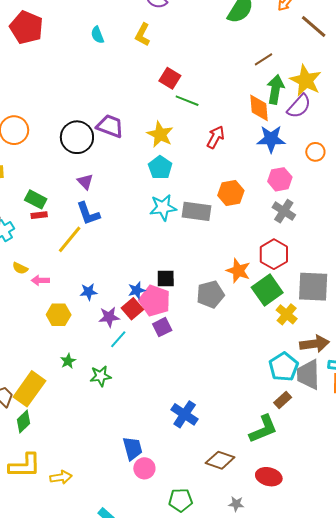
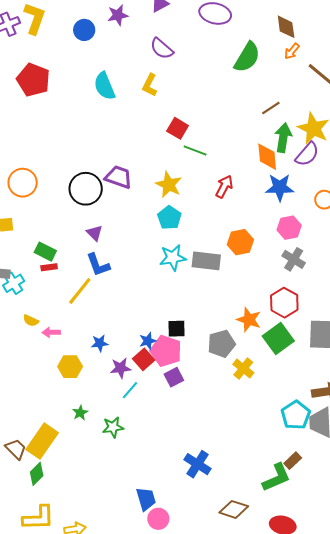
cyan semicircle: (97, 35) -> (104, 86), size x1.6
yellow cross: (287, 314) -> (243, 369), moved
brown rectangle: (283, 400) -> (293, 461), moved

